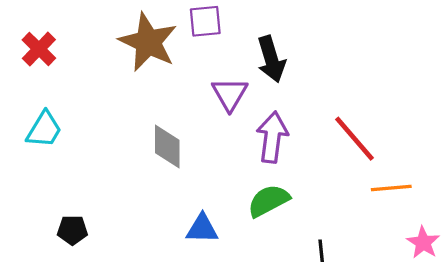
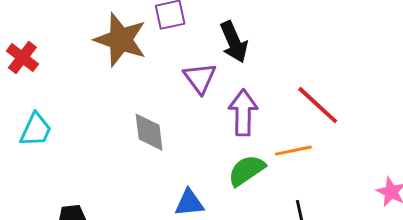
orange line: (391, 188) -> (293, 151), moved

